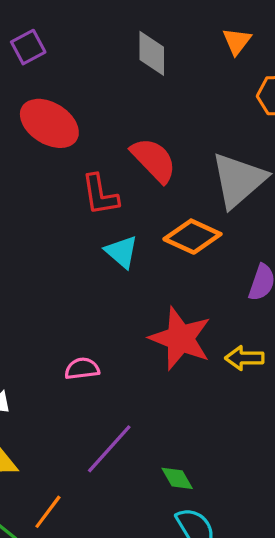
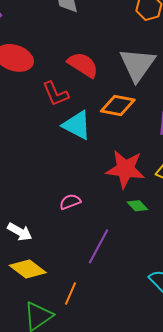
cyan triangle: (122, 252) -> (77, 125), size x1.4
green diamond: (177, 478) -> (137, 206), moved

